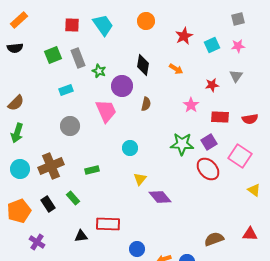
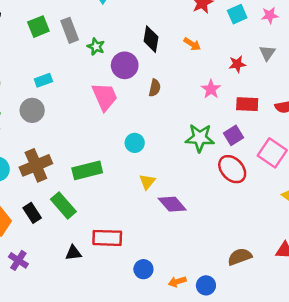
cyan rectangle: (66, 90) -> (43, 80), moved
gray circle: (70, 126) -> (32, 110), moved
green rectangle: (92, 170) -> (87, 170), size x1.6
green rectangle: (73, 198) -> (63, 205), size x1.5

